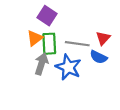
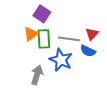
gray arrow: (41, 64) -> (37, 75), moved

